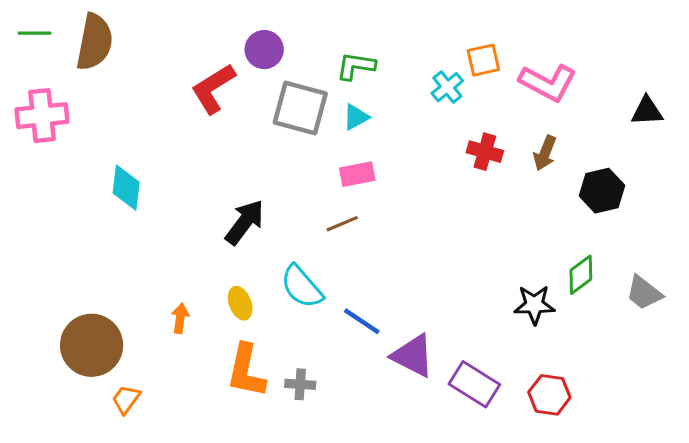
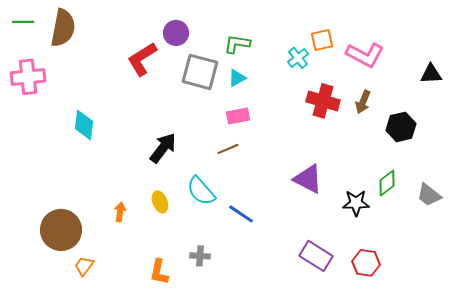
red cross: (485, 152) -> (323, 101), size x1.4
purple triangle: (413, 356) -> (308, 179), moved
orange L-shape: (246, 371) -> (159, 272), moved, size x0.7

